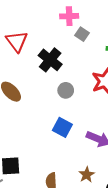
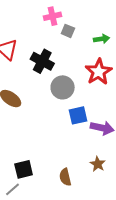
gray circle: (66, 90) -> (63, 87), size x1.5
blue square: (62, 127) -> (78, 115), moved, turned -30

